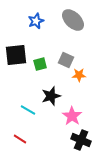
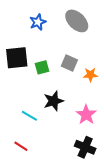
orange star: (79, 75) -> (90, 75), moved
pink star: (72, 116) -> (86, 115), moved

